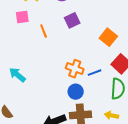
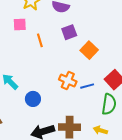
orange square: (108, 37) -> (89, 50), moved
blue circle: (76, 92) -> (33, 99), moved

